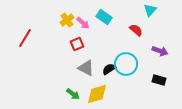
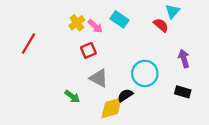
red semicircle: (136, 30) -> (161, 25), moved
purple arrow: (160, 51) -> (184, 58), turned -126
black semicircle: (109, 69) -> (125, 95), moved
green arrow: (73, 94) -> (72, 96), moved

